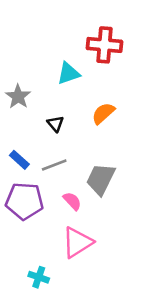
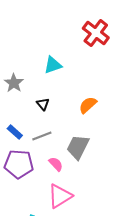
red cross: (105, 45) -> (96, 33), moved, turned 32
orange semicircle: (103, 113) -> (88, 105), moved

